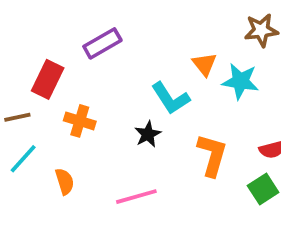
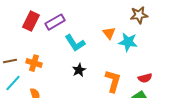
red rectangle: (48, 79) -> (31, 21), moved
cyan L-shape: (170, 98) -> (75, 43), moved
orange cross: (80, 121) -> (34, 63), moved

